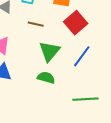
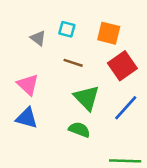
green triangle: (49, 51) -> (87, 98), turned -30

